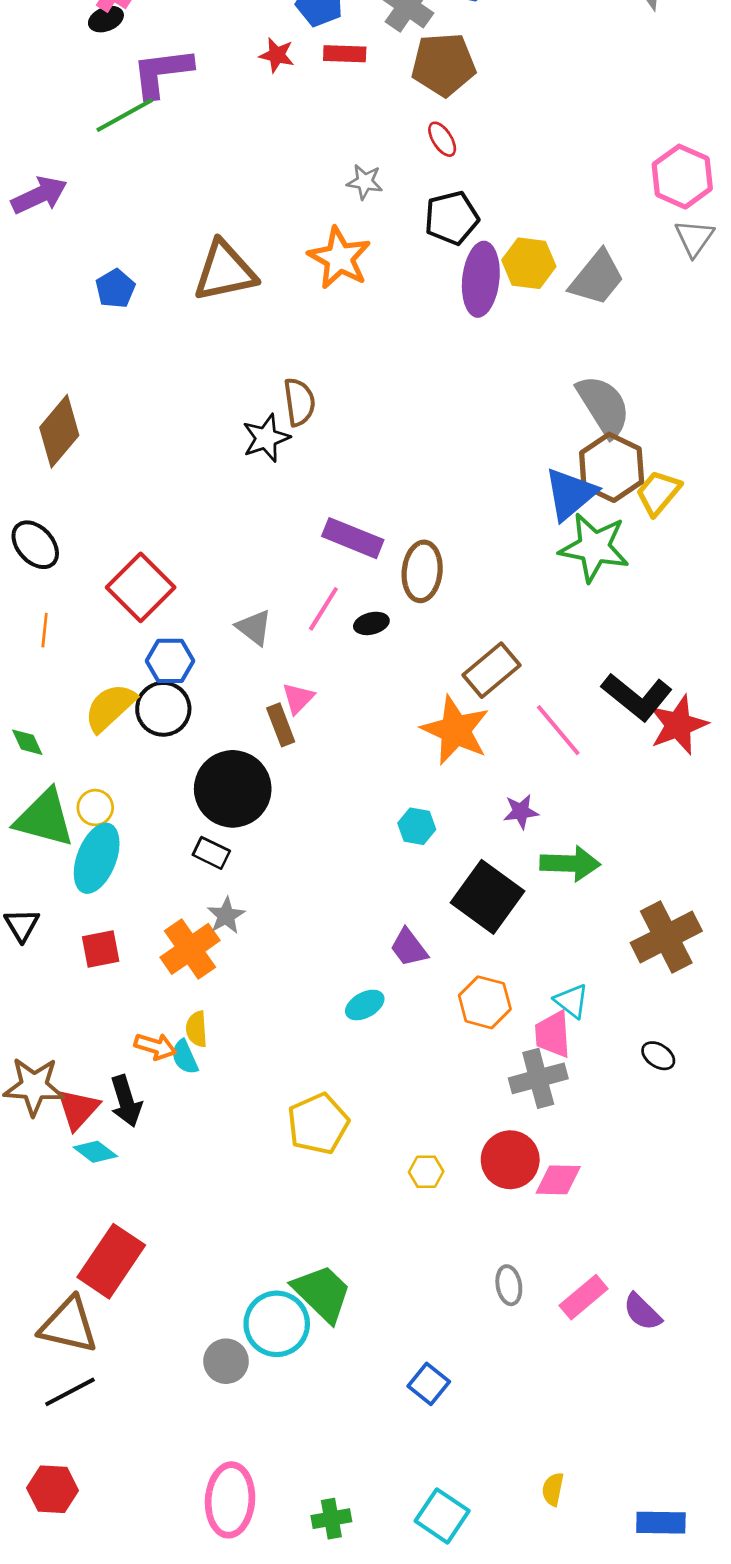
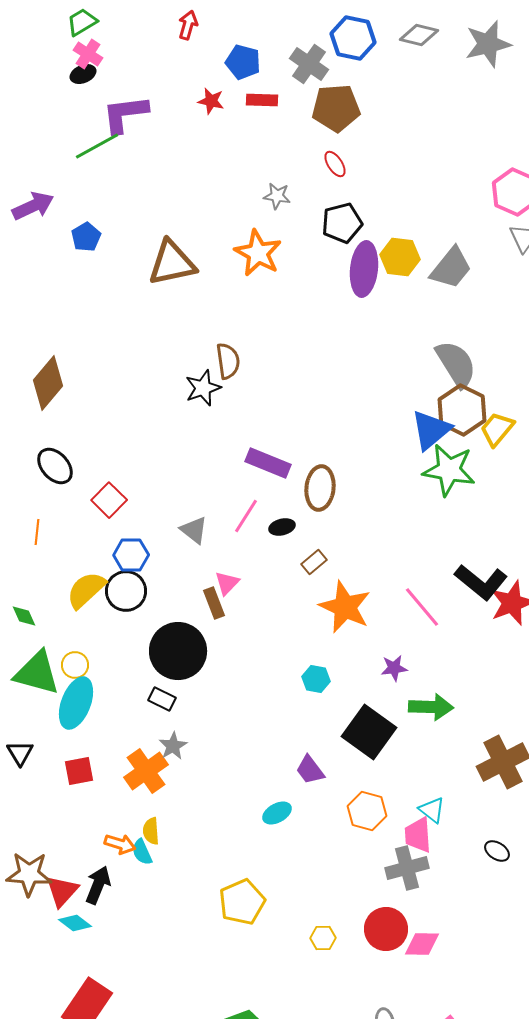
blue pentagon: (115, 289) -> (86, 237), moved
black ellipse: (35, 545) -> (55, 466), moved
red square: (141, 587) -> (109, 500), size x0.7
brown rectangle: (491, 670) -> (314, 562), moved, size x0.6
black arrow: (126, 1101) -> (98, 885), turned -141

